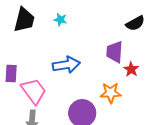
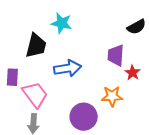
black trapezoid: (24, 20) -> (36, 46), moved
cyan star: (60, 20) -> (62, 23), size x1.5

